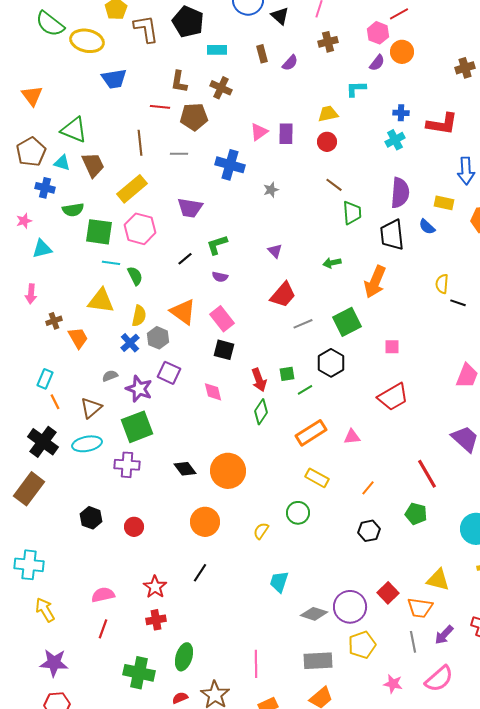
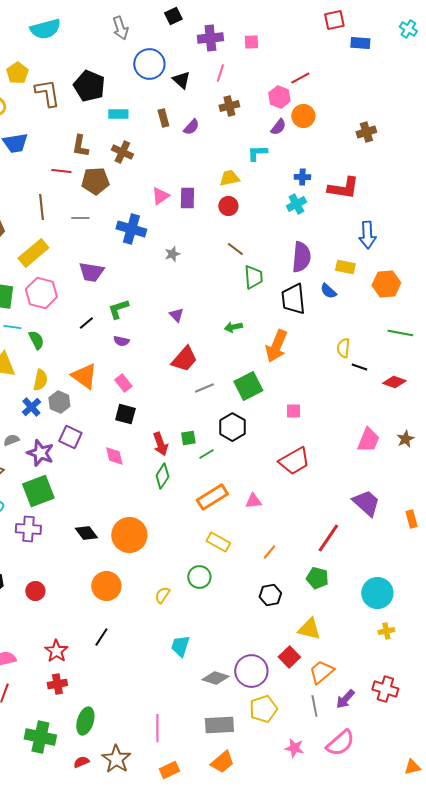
pink rectangle: (222, 319) -> (123, 383), size x0.7
red line: (427, 474) -> (328, 538), turned 64
yellow triangle: (438, 580) -> (309, 629), moved
orange trapezoid: (420, 608) -> (321, 672), turned 132

